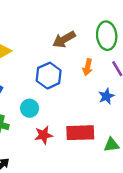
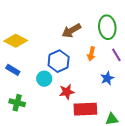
cyan circle: (30, 108) -> (44, 79), moved
red star: (43, 135) -> (67, 92), moved

